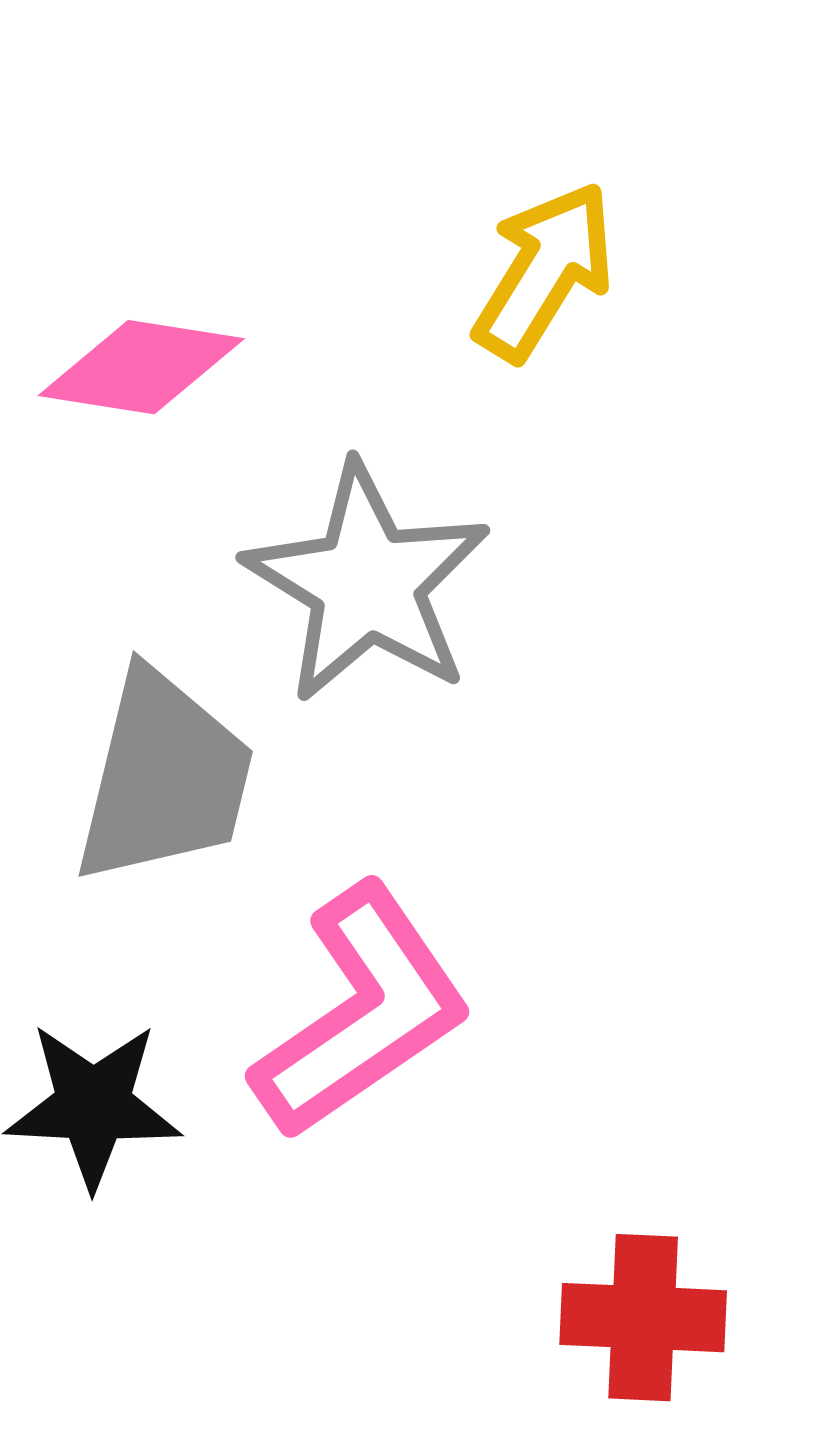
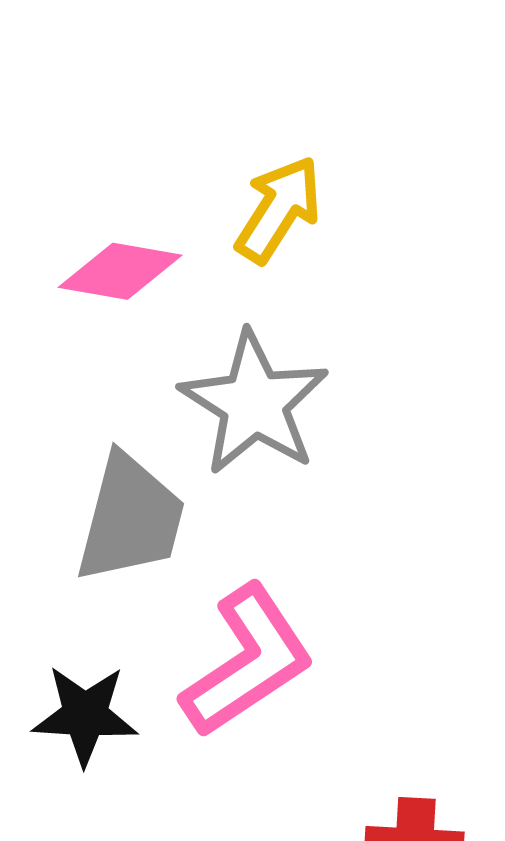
yellow arrow: (544, 271) -> (279, 209), moved

